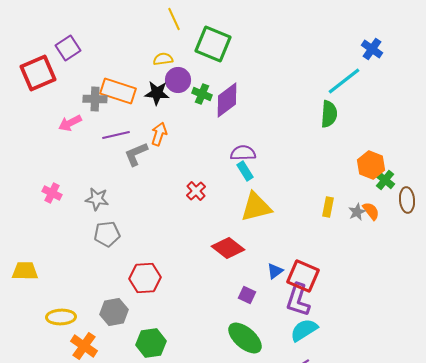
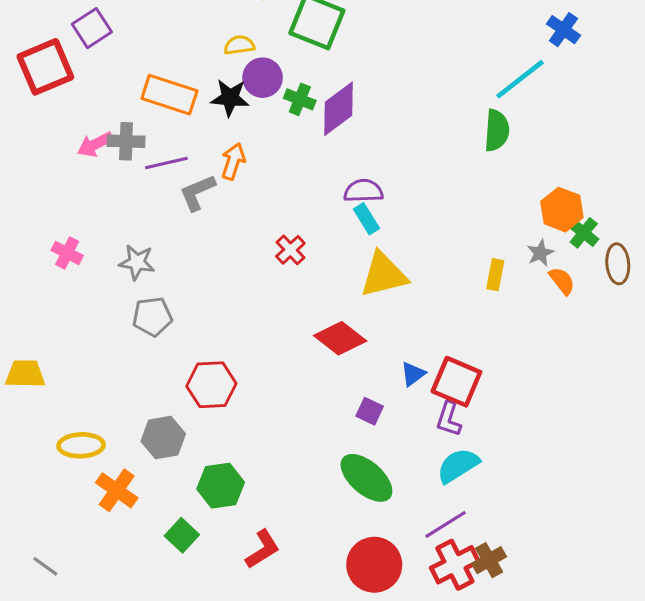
gray cross: (95, 99) -> (126, 141), moved
gray star: (357, 212) -> (540, 253), moved
purple L-shape: (298, 300) -> (449, 419), size x0.7

